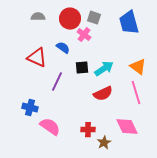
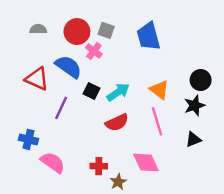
blue semicircle: (63, 48) -> (68, 67), size x1.6
black square: (82, 68) -> (91, 91), turned 32

